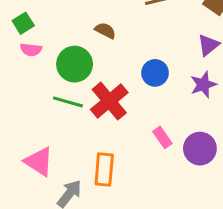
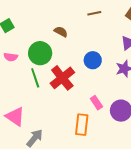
pink semicircle: (31, 50) -> (11, 57), moved
green line: (68, 102) -> (35, 78), turned 54
orange rectangle: (104, 170) -> (82, 125), moved

